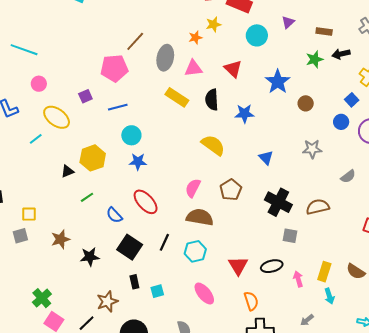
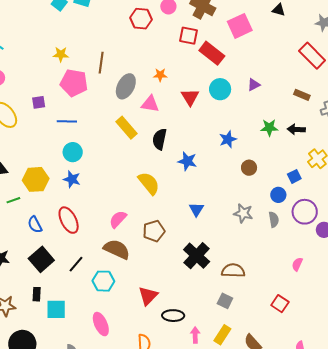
yellow star: (213, 24) -> (61, 54), moved
brown rectangle: (324, 31) -> (302, 95), moved
brown line: (135, 41) -> (101, 63), turned -50
red triangle: (233, 69) -> (190, 97), moved
blue star: (278, 82) -> (228, 139), size x0.7
yellow hexagon: (93, 158) -> (36, 179), moved
gray semicircle: (348, 176) -> (274, 220), moved, turned -77
gray square: (290, 236) -> (225, 301), moved
red triangle: (238, 266) -> (148, 296), moved
cyan square: (157, 291) -> (56, 309), size x1.5

